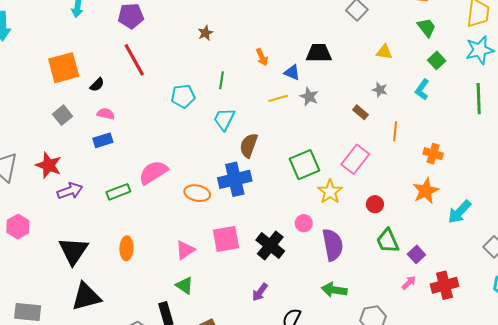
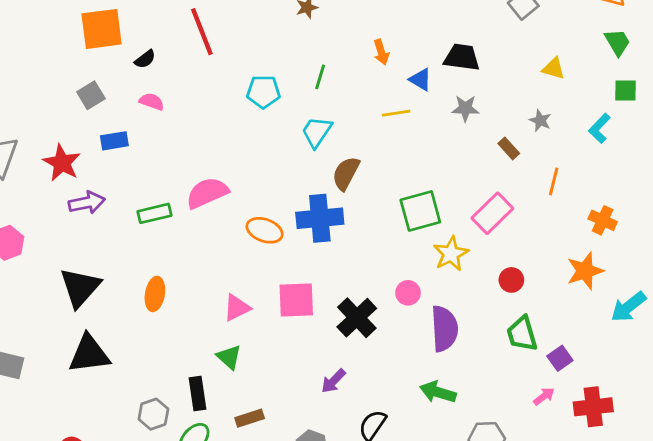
green square: (437, 60) -> (625, 90), turned 36
gray star: (309, 97) -> (465, 108), moved, turned -30
blue rectangle: (103, 140) -> (114, 141), moved

